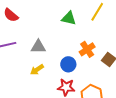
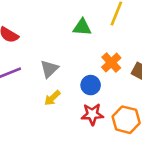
gray triangle: (38, 47) -> (49, 69), turned -35

